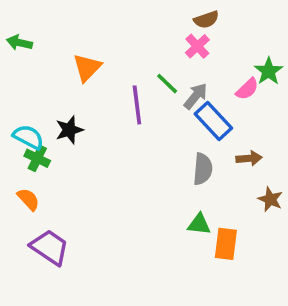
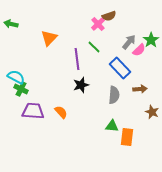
brown semicircle: (206, 20) -> (109, 16), moved
pink cross: (197, 46) -> (98, 24), moved
gray arrow: (196, 96) -> (129, 42), moved
black star: (69, 130) -> (81, 85), moved
orange semicircle: (28, 199) -> (61, 112), moved
purple trapezoid: (50, 247) -> (33, 111), moved, turned -30

